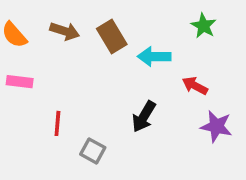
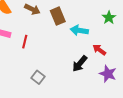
black arrow: (144, 117) -> (80, 64), moved
red line: (57, 123) -> (25, 42), moved

